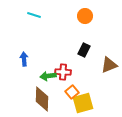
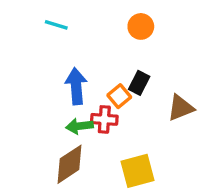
blue arrow: (24, 59) -> (76, 86), moved, size x1.5
orange square: (72, 92) -> (119, 96), moved
brown diamond: (42, 99) -> (69, 164), turned 55

